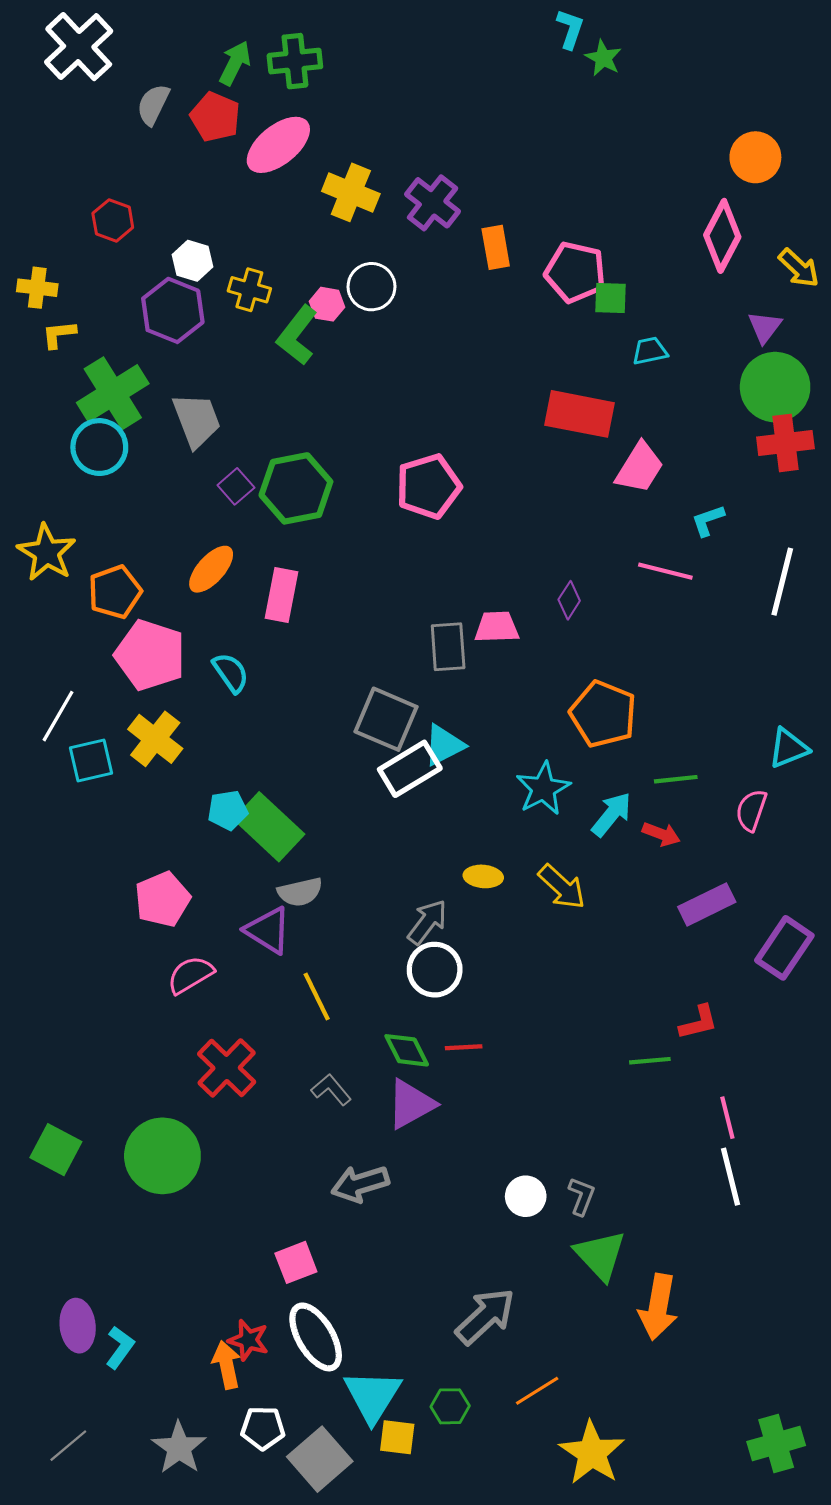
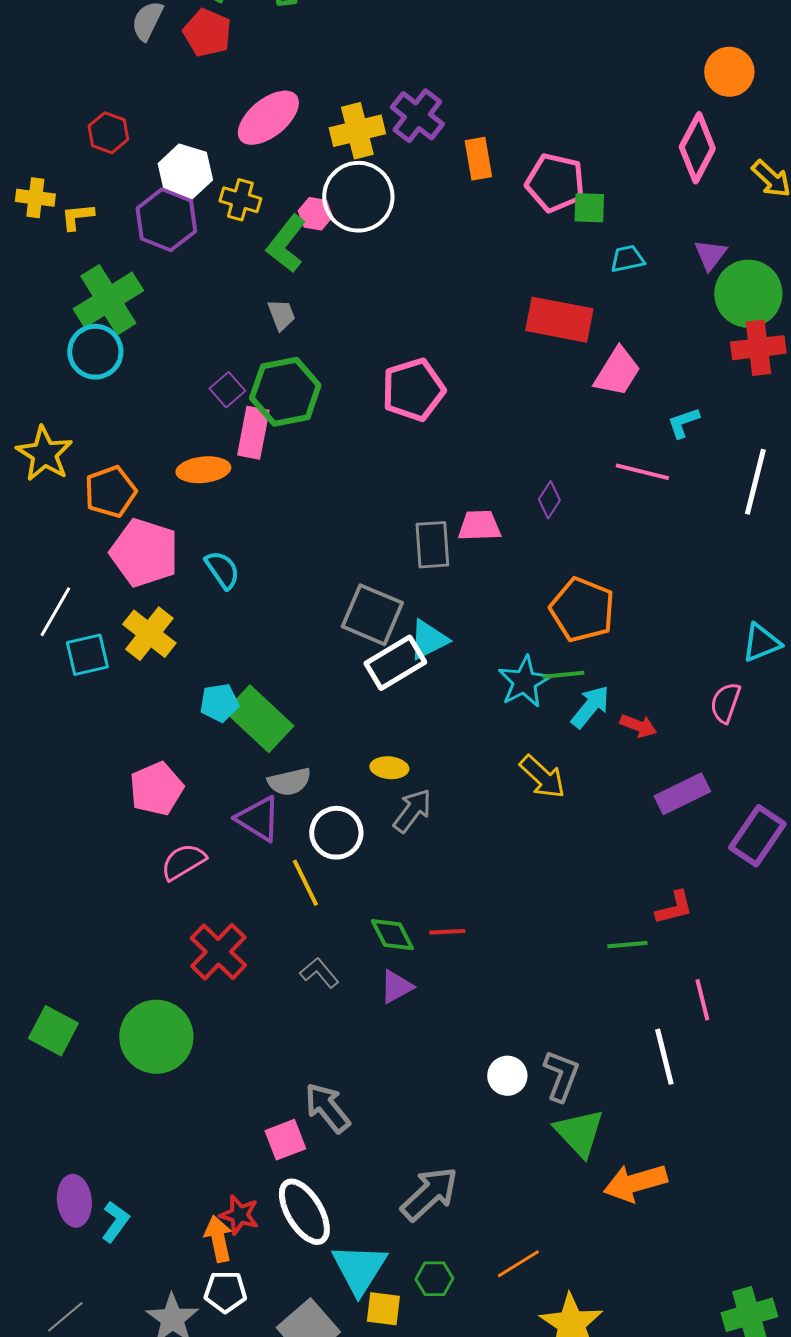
pink ellipse: (278, 145) -> (268, 118), moved
yellow cross: (351, 192) -> (357, 131), moved, turned -36
white hexagon: (192, 261) -> (185, 172), size x1.4
white circle: (371, 287) -> (358, 197), size x1.5
purple triangle: (765, 327) -> (710, 255), moved
yellow L-shape: (59, 334) -> (77, 217), moved
gray trapezoid: (197, 420) -> (281, 315), moved, size x0.6
orange ellipse: (211, 569) -> (203, 470), turned 42
pink rectangle: (281, 595) -> (253, 433), moved
green line: (676, 779) -> (563, 675), moved
yellow ellipse: (483, 876) -> (389, 768), moved
white circle: (435, 970) -> (336, 833), moved
purple triangle: (411, 1104) -> (396, 987), size x0.7
white line: (731, 1177) -> (664, 1057), moved
gray arrow: (360, 1184) -> (327, 1108), moved, turned 68
gray L-shape: (582, 1196) -> (561, 1076), size x1.4
orange arrow: (658, 1307) -> (635, 1183), turned 64
gray arrow: (485, 1316) -> (429, 1194), moved
white pentagon: (263, 1428) -> (225, 1292), moved

